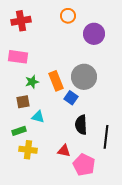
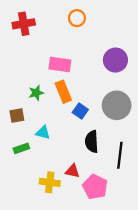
purple circle: (94, 34) -> (115, 60), moved
pink rectangle: (18, 57) -> (60, 65), moved
gray circle: (84, 77) -> (117, 105), moved
brown square: (23, 102) -> (17, 116), moved
yellow cross: (28, 150) -> (50, 182), moved

